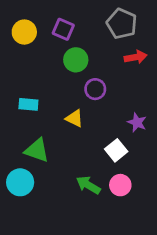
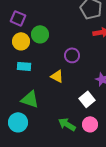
purple square: (63, 29) -> (18, 18), moved
yellow circle: (24, 32) -> (21, 41), moved
green circle: (76, 60) -> (40, 34), moved

